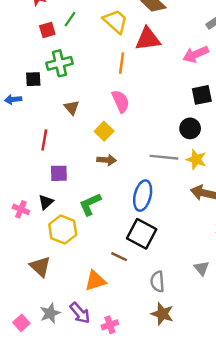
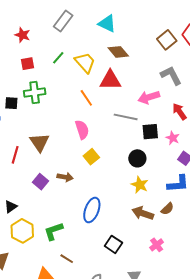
green line: (70, 19) -> (58, 58), moved
orange line: (122, 63) -> (86, 98), turned -48
brown triangle: (72, 108) -> (40, 142), moved, size x1.5
yellow square: (104, 131) -> (91, 157), moved
gray line: (164, 157) -> (126, 117), moved
purple square: (59, 173) -> (40, 182), moved, turned 35
green L-shape: (90, 204) -> (53, 231), moved
black square: (142, 234) -> (113, 244), moved, size x0.7

